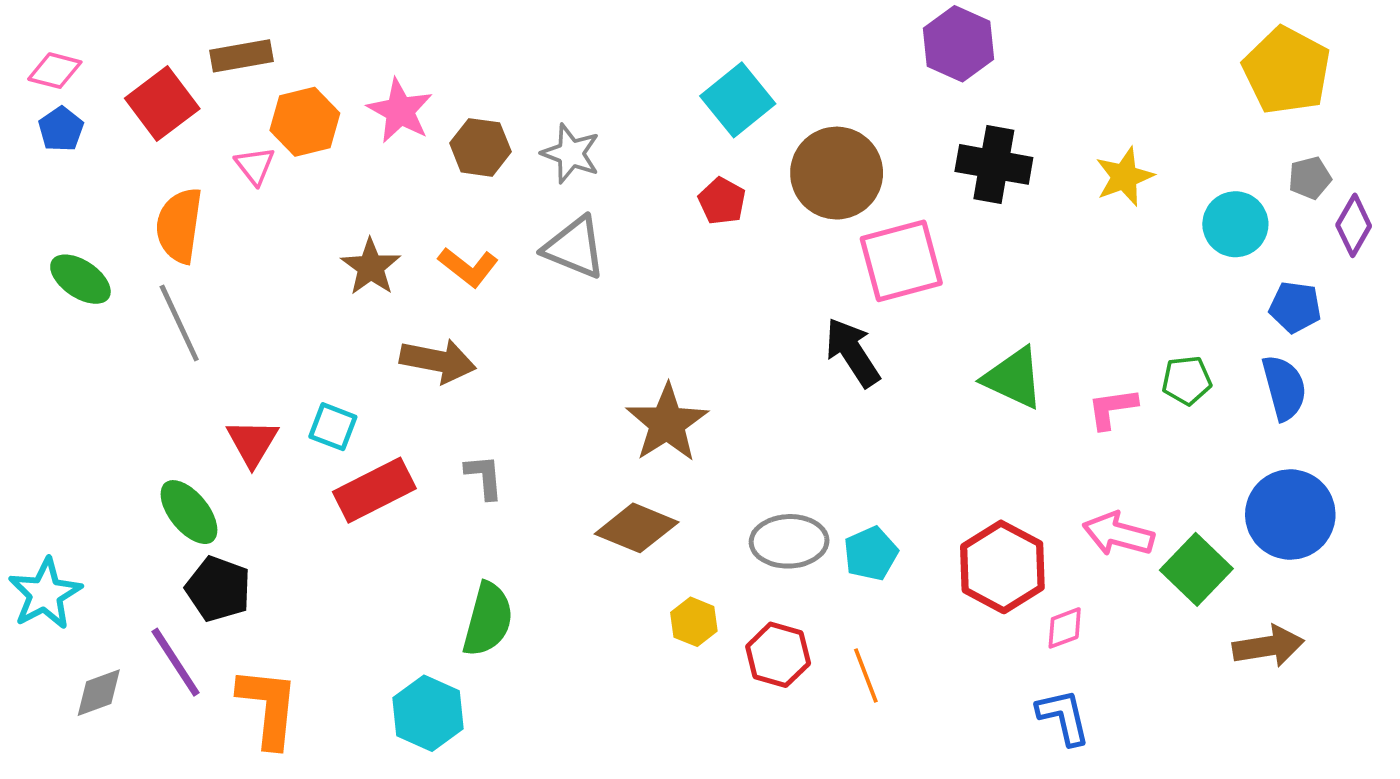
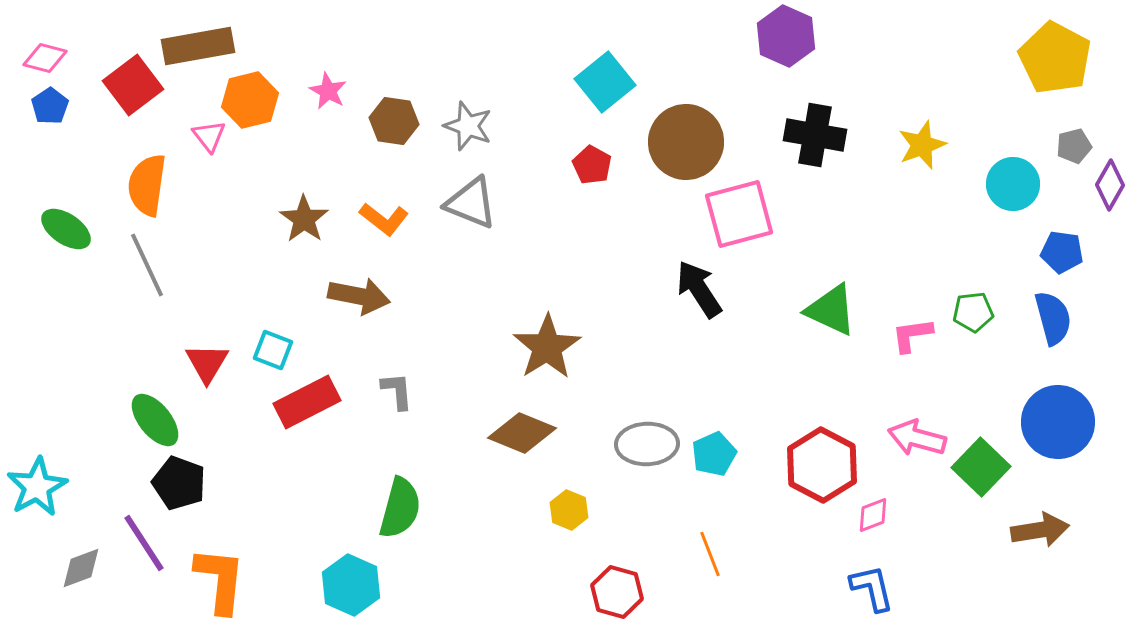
brown rectangle: (241, 56) -> (198, 46), size x1.4
pink star: (400, 111) -> (328, 91), size x0.7
red hexagon: (778, 655) -> (617, 592), moved

